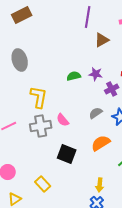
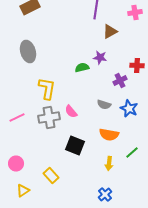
purple star: (96, 74) -> (100, 58), moved
gray semicircle: (96, 113) -> (104, 104), turned -128
orange semicircle: (101, 143) -> (109, 134), turned -138
yellow arrow: (100, 185) -> (109, 164), moved

